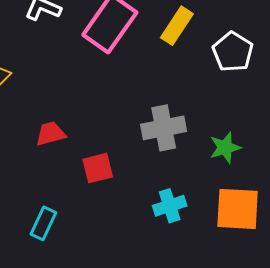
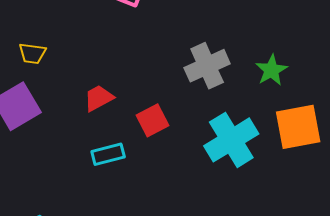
cyan cross: (170, 206) -> (231, 140), size x1.6
cyan rectangle: (43, 223) -> (108, 154), moved, turned 64

